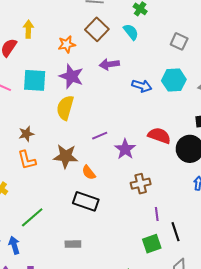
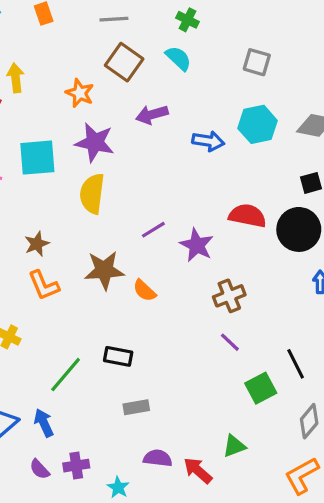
orange star: (67, 44) -> (80, 93), turned -30
black rectangle: (86, 201) -> (118, 356), moved, size x0.7
purple line: (157, 214) -> (230, 342), moved, turned -32

